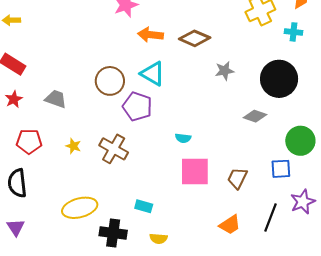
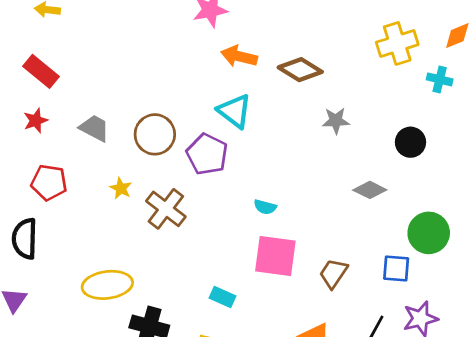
black circle: (279, 79) -> (410, 142), size x0.6
brown circle: (110, 81) -> (155, 134), moved
yellow star: (73, 146) -> (121, 188), moved
cyan rectangle: (144, 206) -> (222, 297), moved

